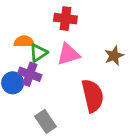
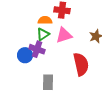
orange semicircle: (24, 41) -> (45, 20), moved
gray rectangle: (45, 121) -> (48, 82), turned 35

